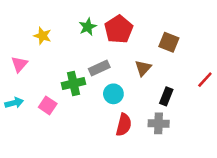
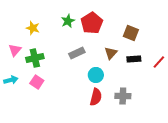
green cross: (73, 84) -> (35, 58), moved
cyan circle: (113, 94) -> (96, 75), moved
black rectangle: (166, 96) -> (134, 59), moved, turned 64

